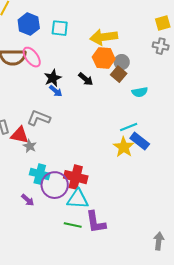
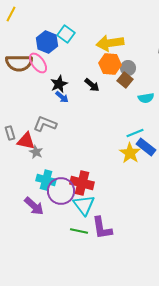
blue hexagon: (29, 24) -> (47, 42), moved
cyan square: (60, 28) -> (66, 34), turned 30
cyan triangle: (78, 199) -> (84, 205), turned 50
purple arrow: (28, 200) -> (34, 206), size x1.5

